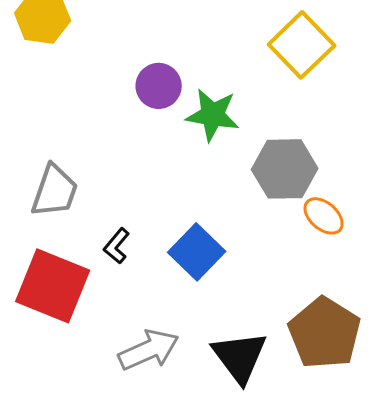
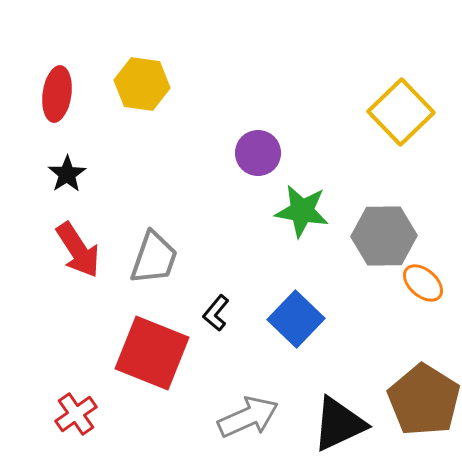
green star: (213, 115) -> (302, 211), moved
black triangle: (240, 357) -> (339, 424), turned 42

